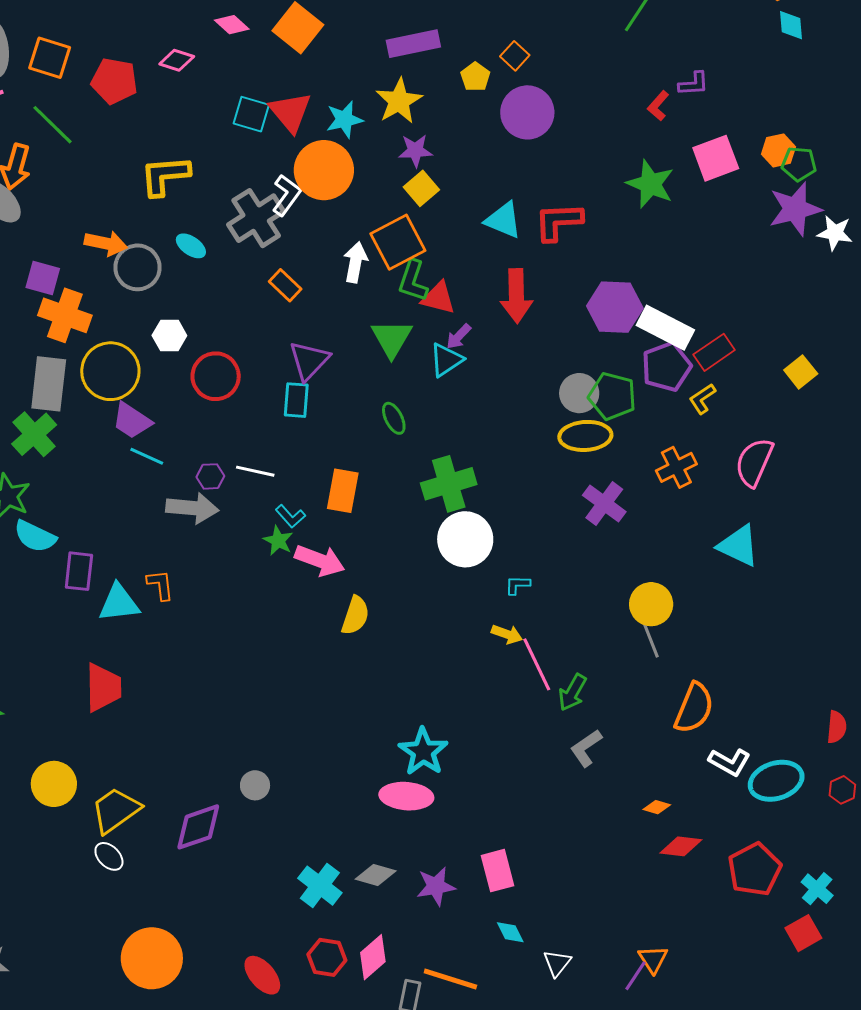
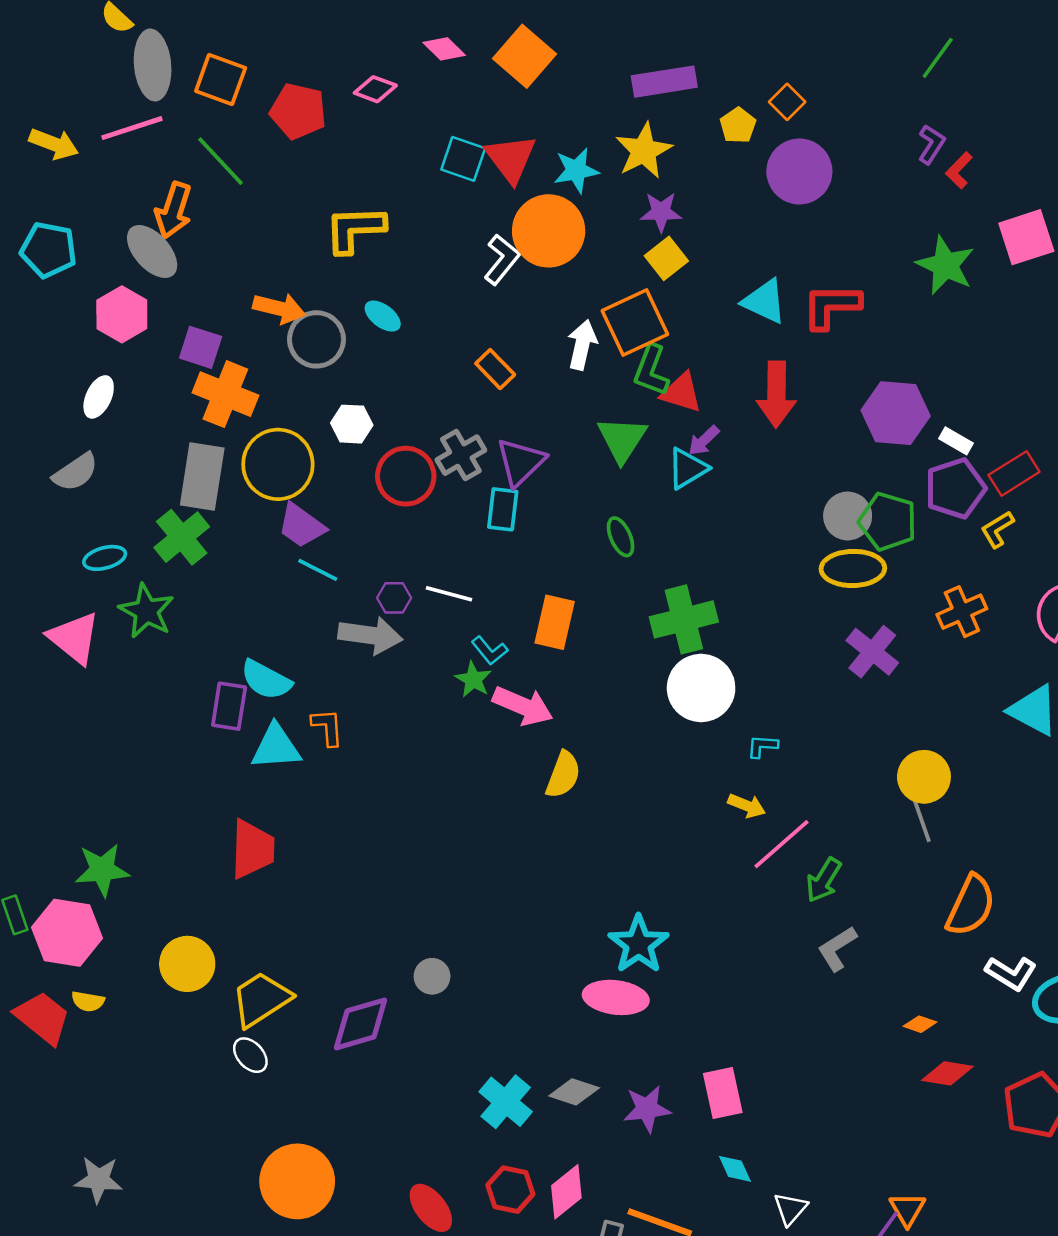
purple L-shape: (694, 84) -> (931, 144), moved, turned -56
gray cross: (256, 218) -> (461, 455), moved, size x0.7
white rectangle: (665, 328) -> (956, 441), size x0.5
cyan semicircle: (35, 536) -> (266, 680), moved
pink line: (537, 664) -> (782, 844), turned 72

